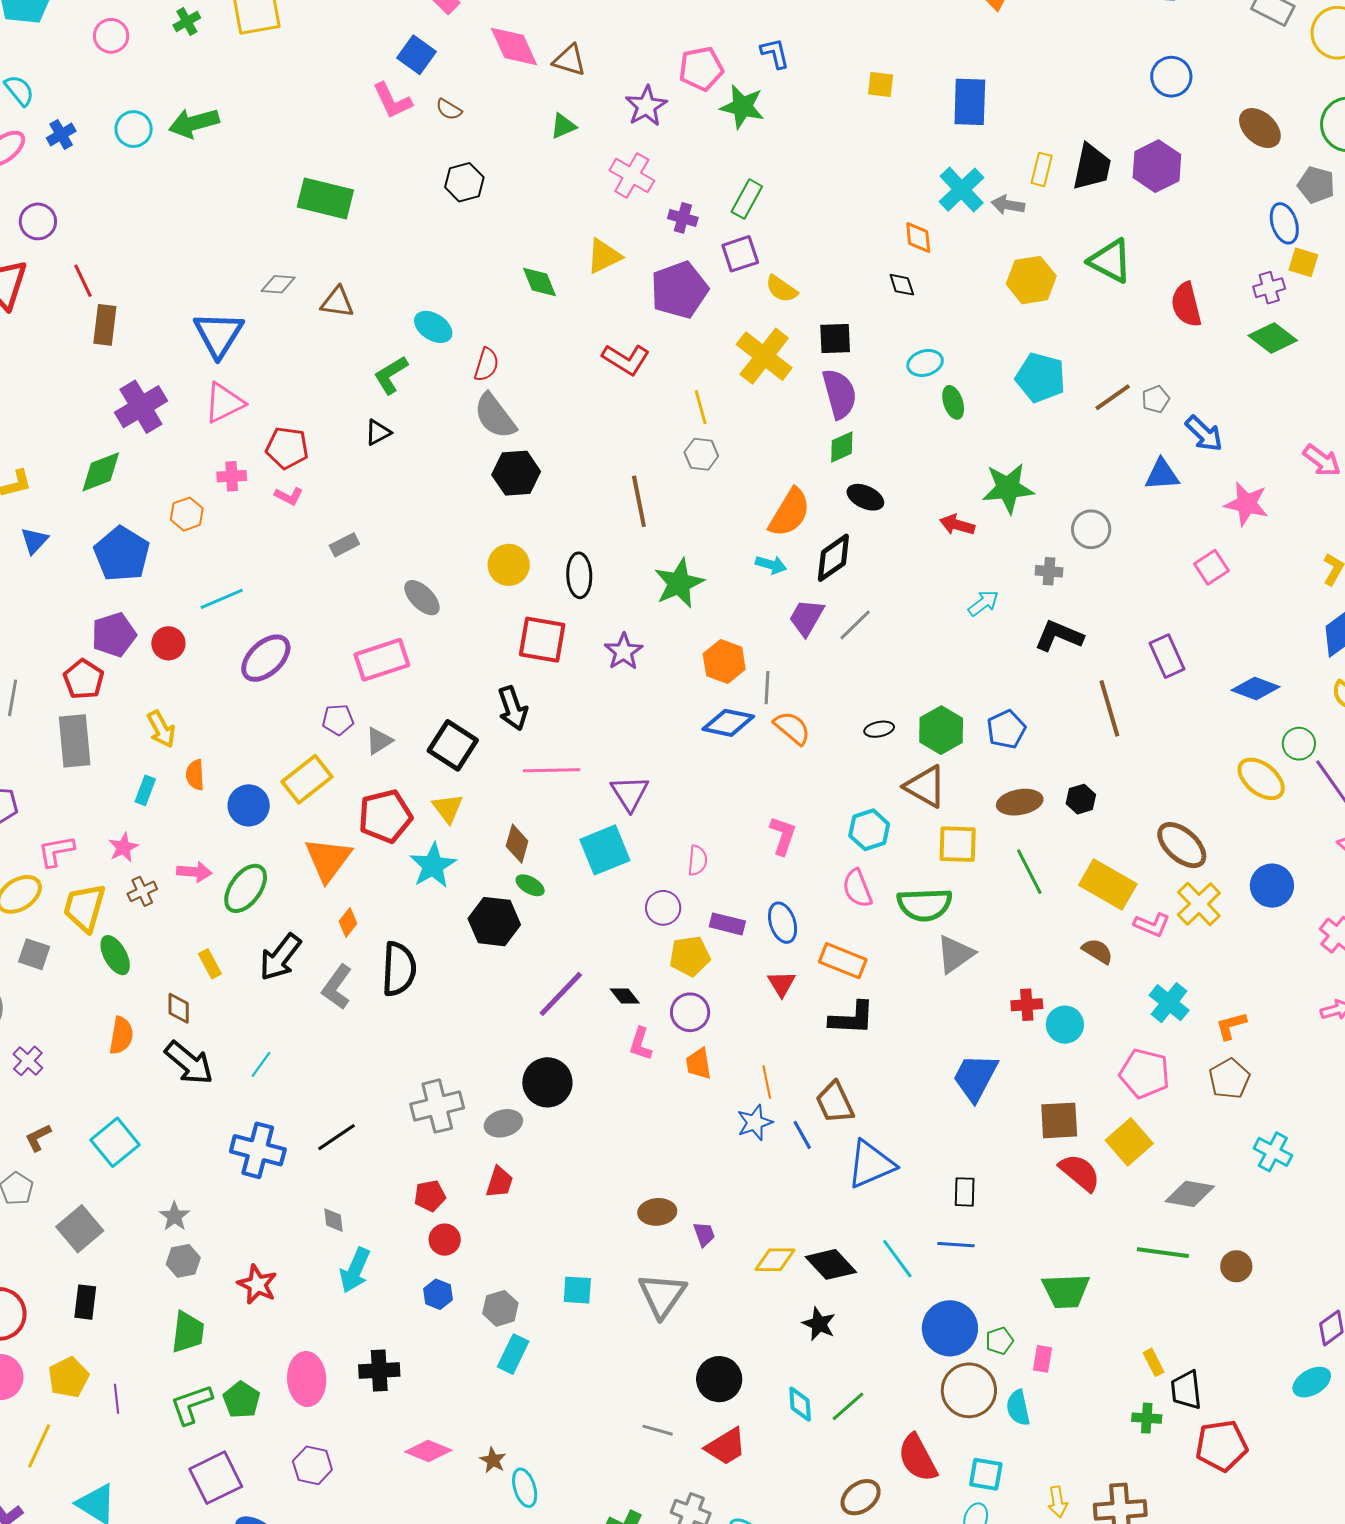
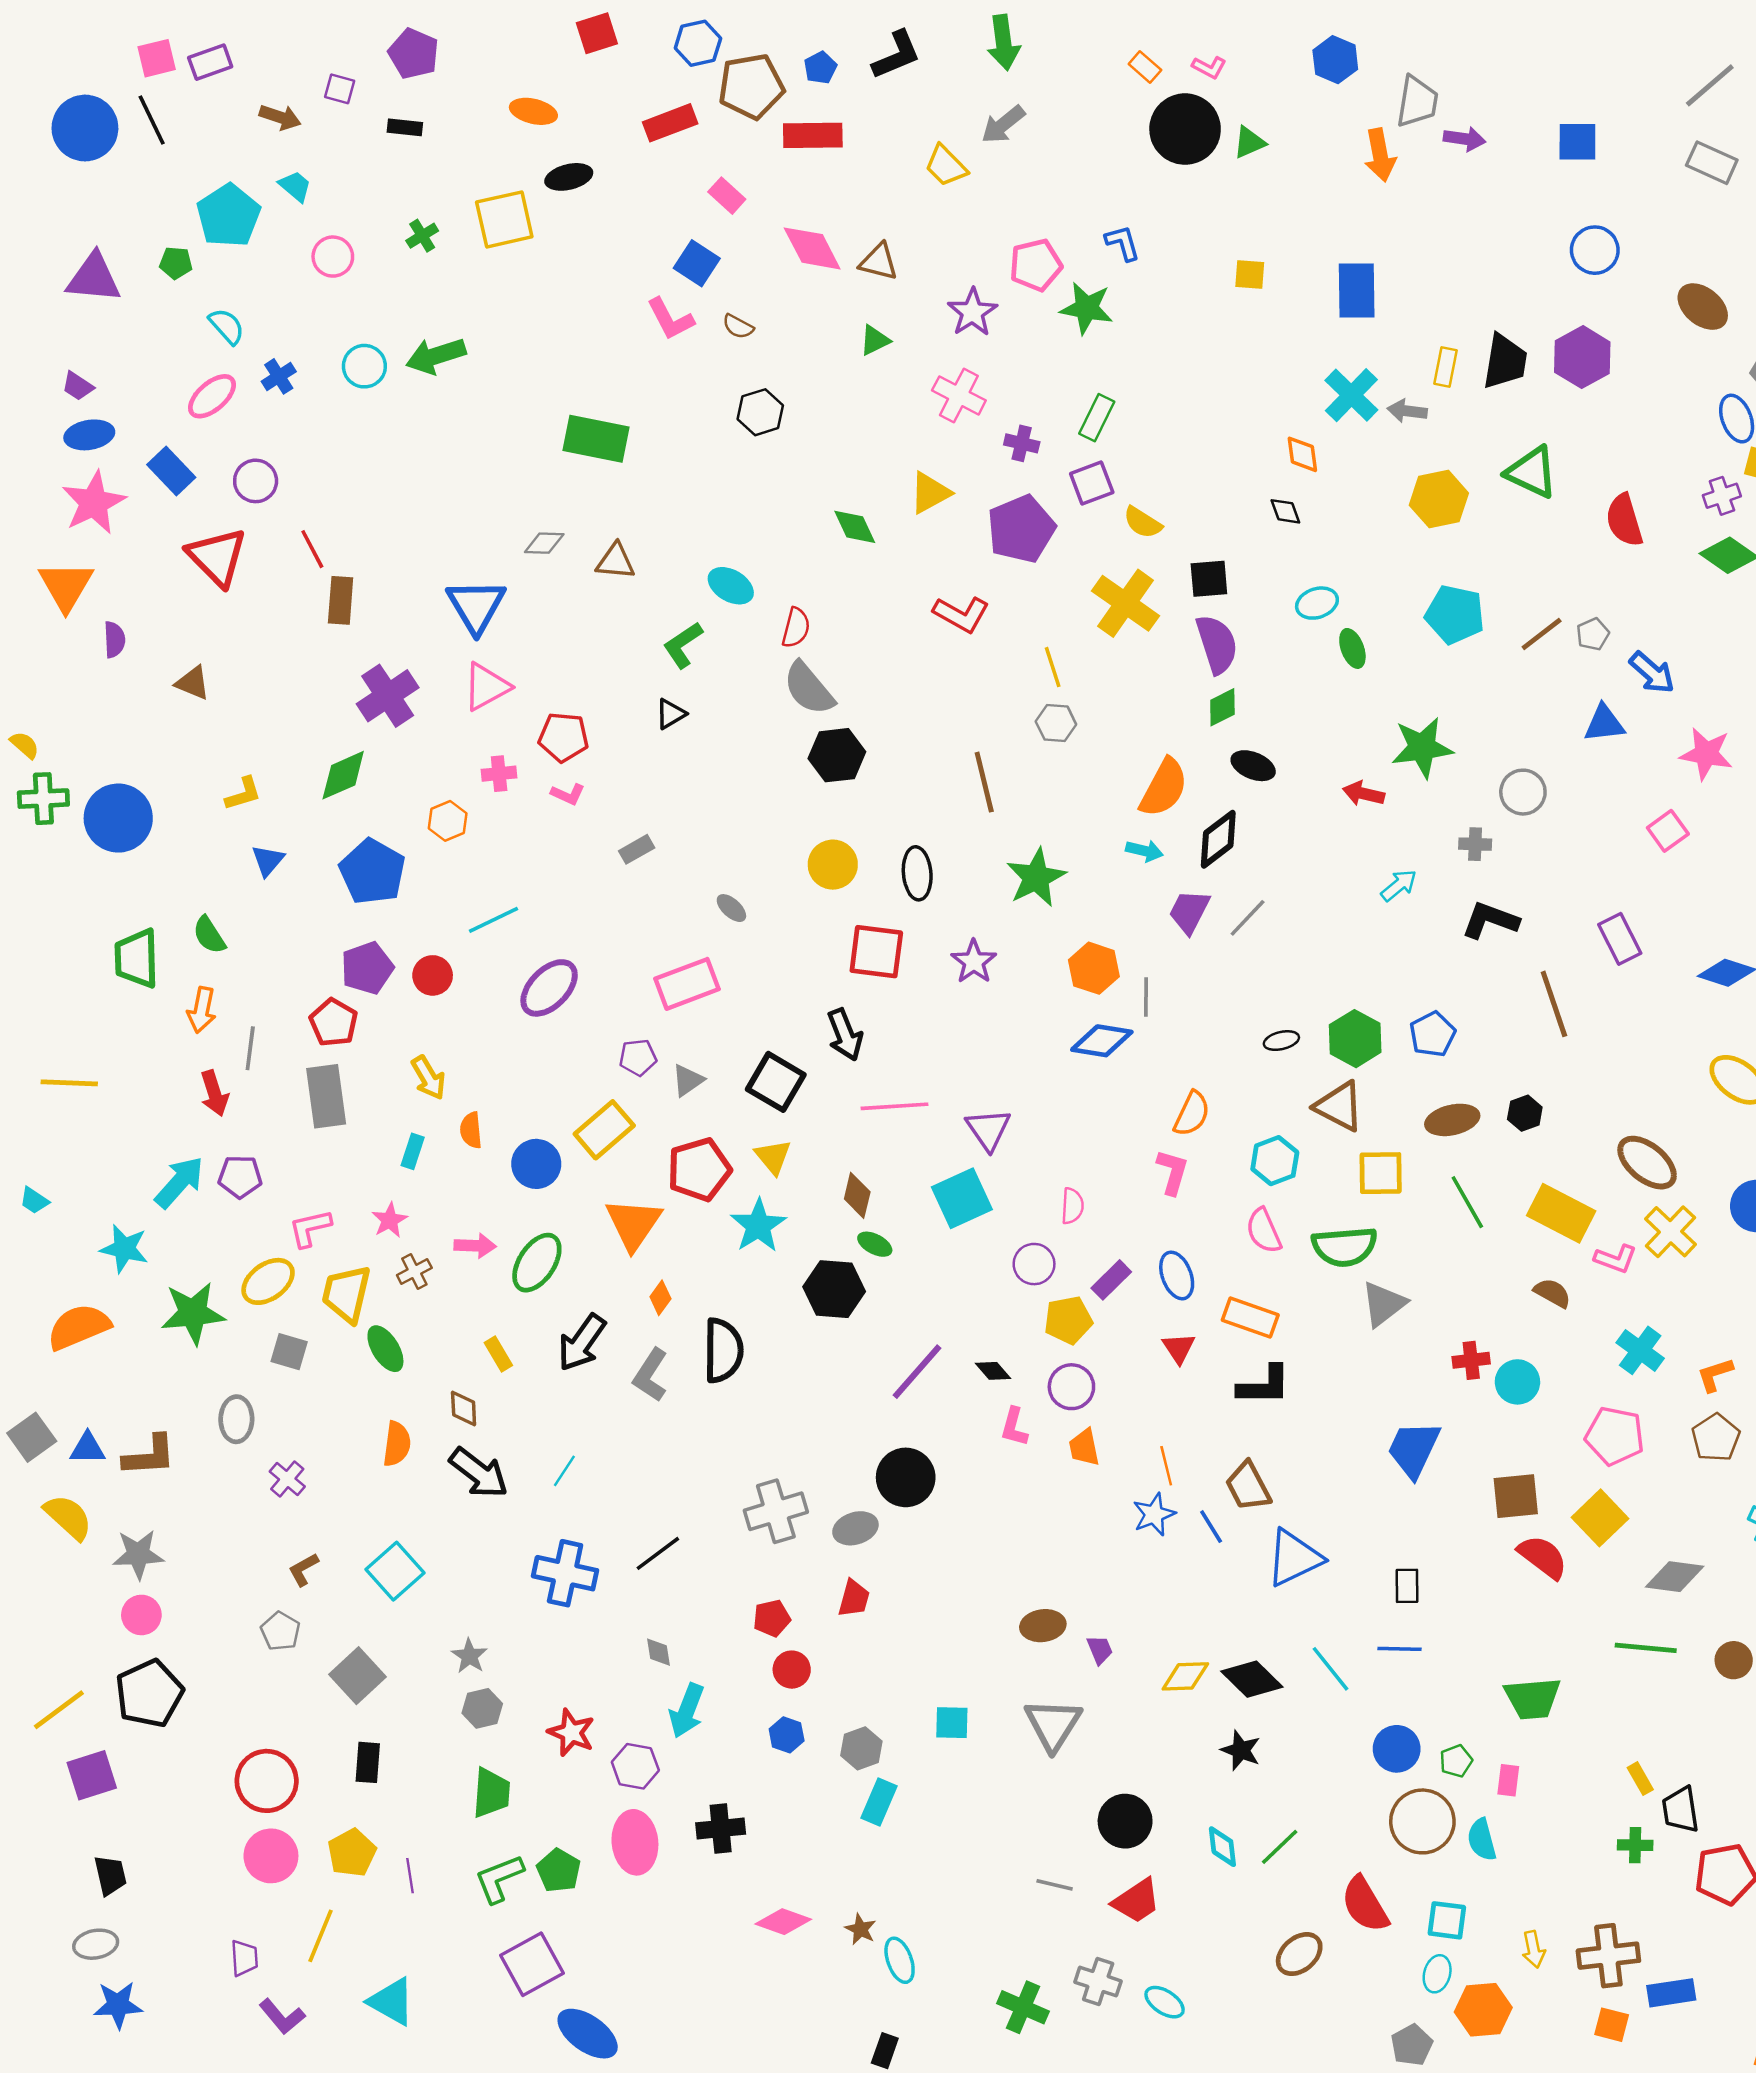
gray ellipse: (422, 598) -> (731, 908), size x0.7
orange semicircle: (792, 728) -> (1192, 1114), moved, turned 78
purple rectangle: (727, 924) -> (1111, 1280), turned -56
blue circle: (950, 1328) -> (1397, 1749), size x0.7
purple hexagon: (312, 1465) -> (635, 1766), moved

